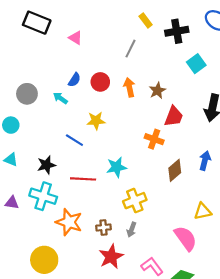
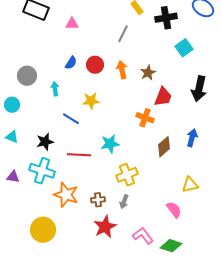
pink triangle: (75, 38) -> (72, 24), turned -32
cyan arrow: (60, 98) -> (55, 89), moved, turned 48
pink semicircle: (185, 238) -> (174, 210), size x0.7

